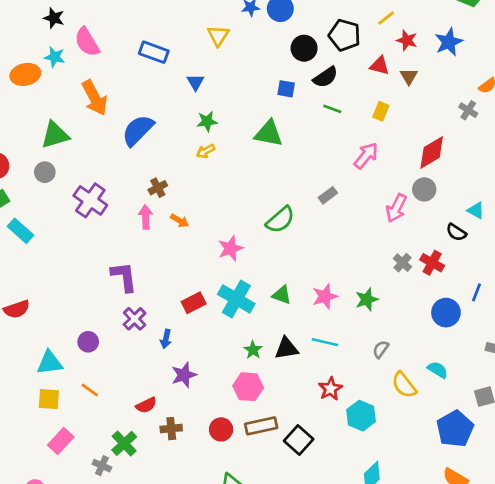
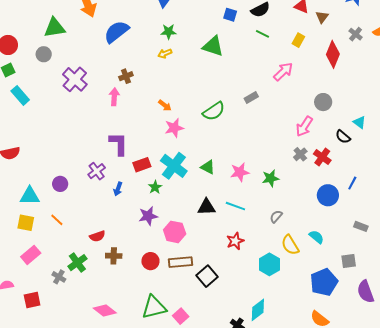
gray cross: (468, 110) -> (356, 34), moved
red diamond: (432, 152) -> (333, 54), moved, turned -44
pink arrow: (396, 208) -> (304, 126), moved
orange arrow: (180, 221) -> (165, 106), moved
purple L-shape: (124, 277) -> (119, 144), moved
green star: (253, 350) -> (155, 187), moved
purple star: (184, 375) -> (148, 216), moved
cyan hexagon: (361, 416) -> (269, 264), moved

